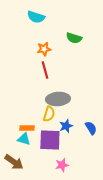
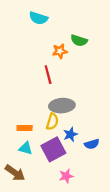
orange star: (44, 49) -> (60, 51), moved
orange rectangle: (27, 128) -> (25, 128), moved
blue semicircle: (91, 128) -> (92, 144), moved, turned 104
purple square: (50, 140) -> (53, 149), turned -30

